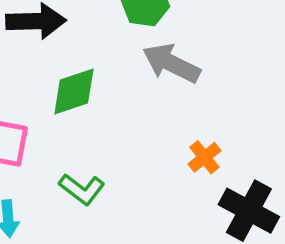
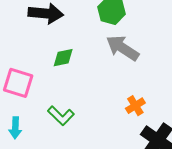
green diamond: (74, 91) -> (63, 58), size x0.7

